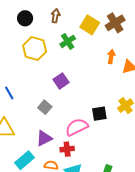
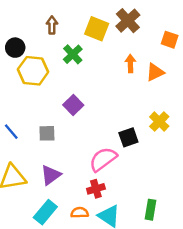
black circle: (25, 18) -> (15, 48), moved
gray square: (45, 107) -> (47, 133), moved, turned -32
purple triangle: (44, 138) -> (51, 175), moved

